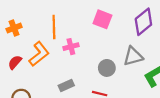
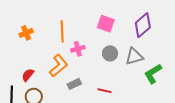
orange L-shape: (39, 54) -> (58, 66), moved
red semicircle: (15, 62) -> (28, 75), moved
gray circle: (107, 68) -> (110, 53), moved

